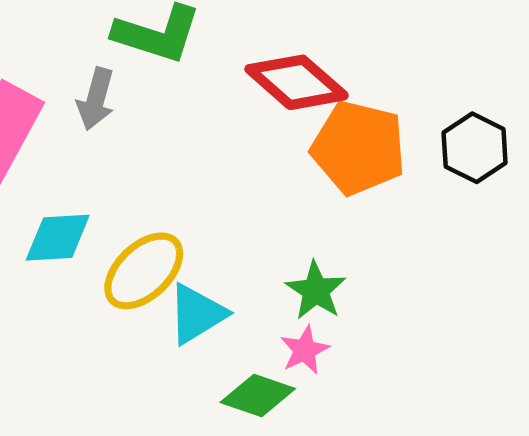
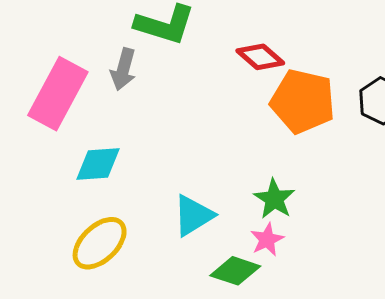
red diamond: (297, 82) -> (260, 57), size x0.7
yellow ellipse: (144, 271) -> (100, 243), moved

